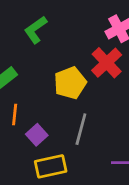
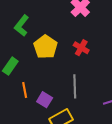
red cross: (107, 63) -> (81, 48), moved, size x0.7
yellow pentagon: (70, 83) -> (46, 47), moved

